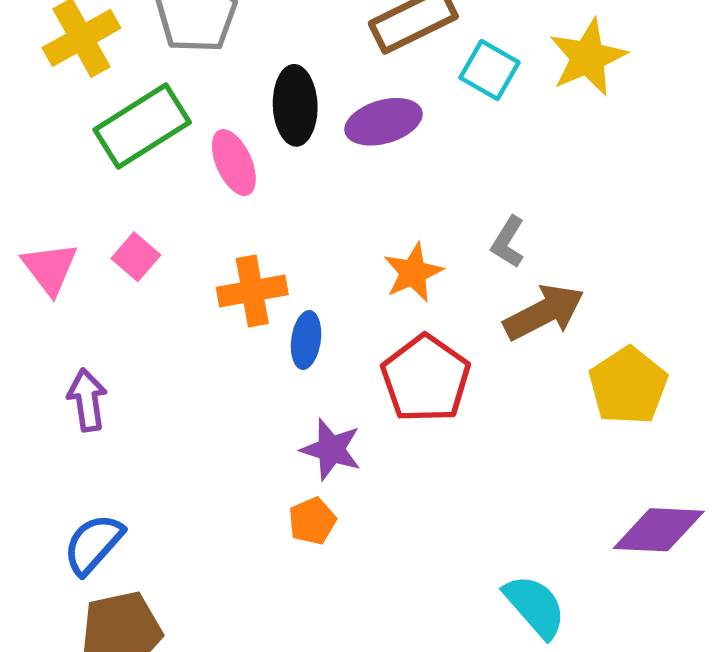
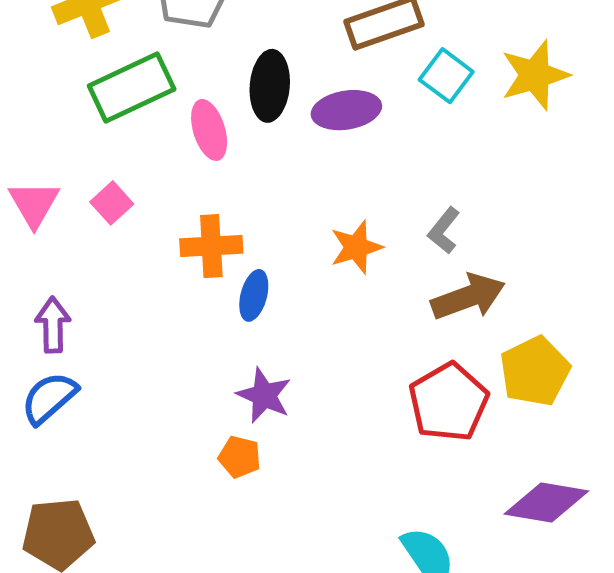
red pentagon: (426, 379) -> (449, 402), moved
orange pentagon: (312, 521) -> (240, 457), turned 30
blue semicircle: (93, 544) -> (49, 398), moved

